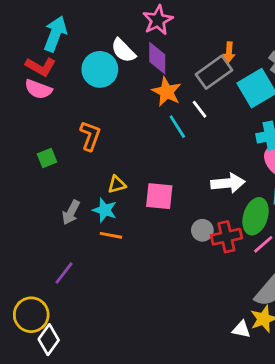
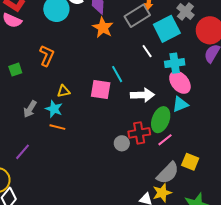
white line: (199, 109) -> (147, 51), moved
cyan line: (177, 127) -> (117, 74), moved
pink square: (159, 196) -> (101, 90), moved
gray circle: (202, 230) -> (122, 143), moved

